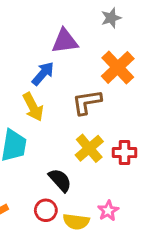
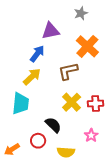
yellow arrow: (33, 107) -> (32, 77), turned -102
red circle: (46, 210) -> (38, 141), moved
pink star: (108, 211) -> (91, 135), moved

